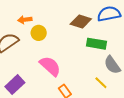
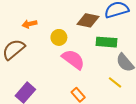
yellow circle: (39, 33) -> (59, 37), moved
pink semicircle: (50, 66) -> (73, 59), moved

